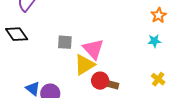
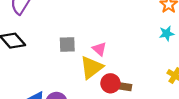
pink triangle: (93, 49) -> (99, 49), size x0.6

